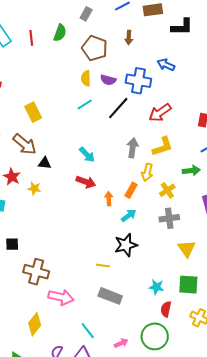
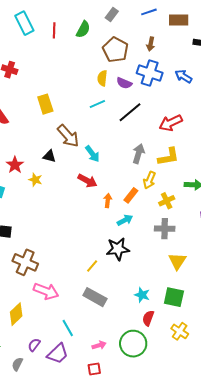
blue cross: (138, 81) -> (150, 73), moved
brown arrow: (25, 144) -> (68, 136), moved
yellow line: (103, 266) -> (92, 266), turned -64

